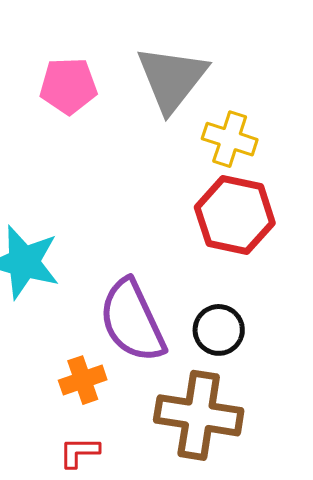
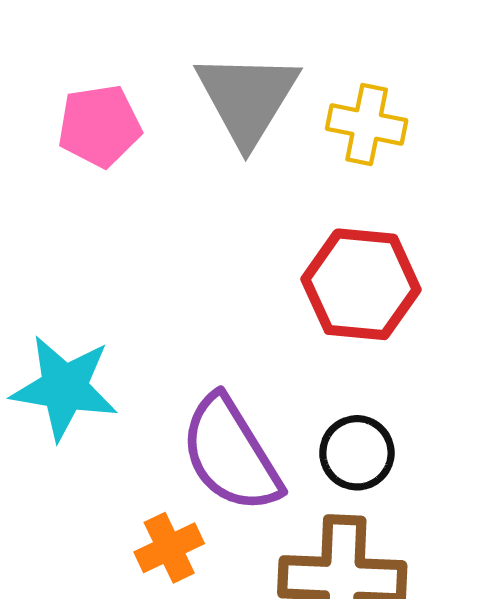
yellow cross: (230, 139) -> (367, 124), moved

